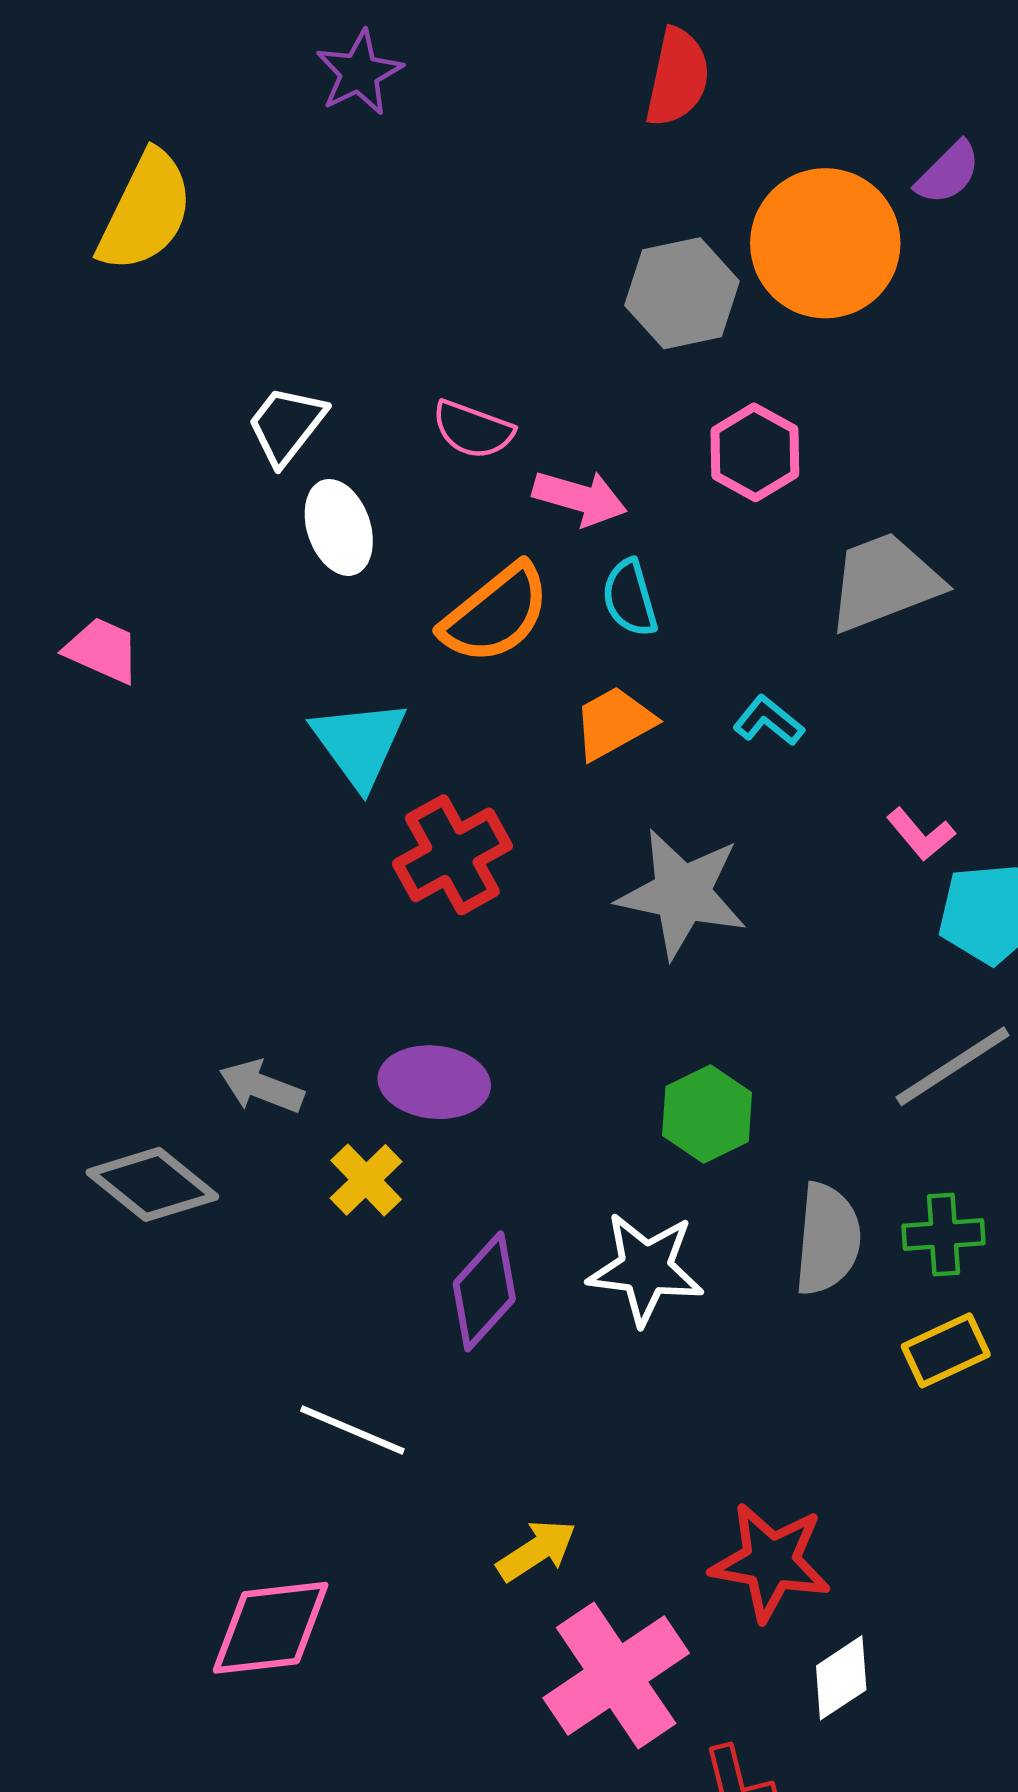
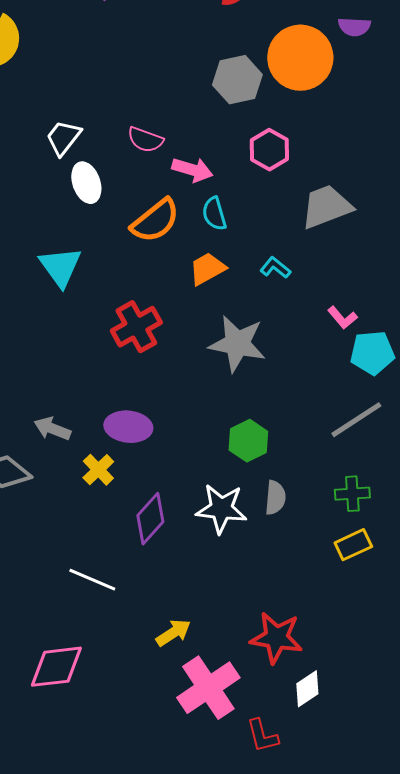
purple semicircle: (948, 173) -> (354, 27), turned 48
cyan triangle: (359, 743) -> (60, 267), moved
gray semicircle: (828, 1239) -> (275, 498), moved, size x0.7

